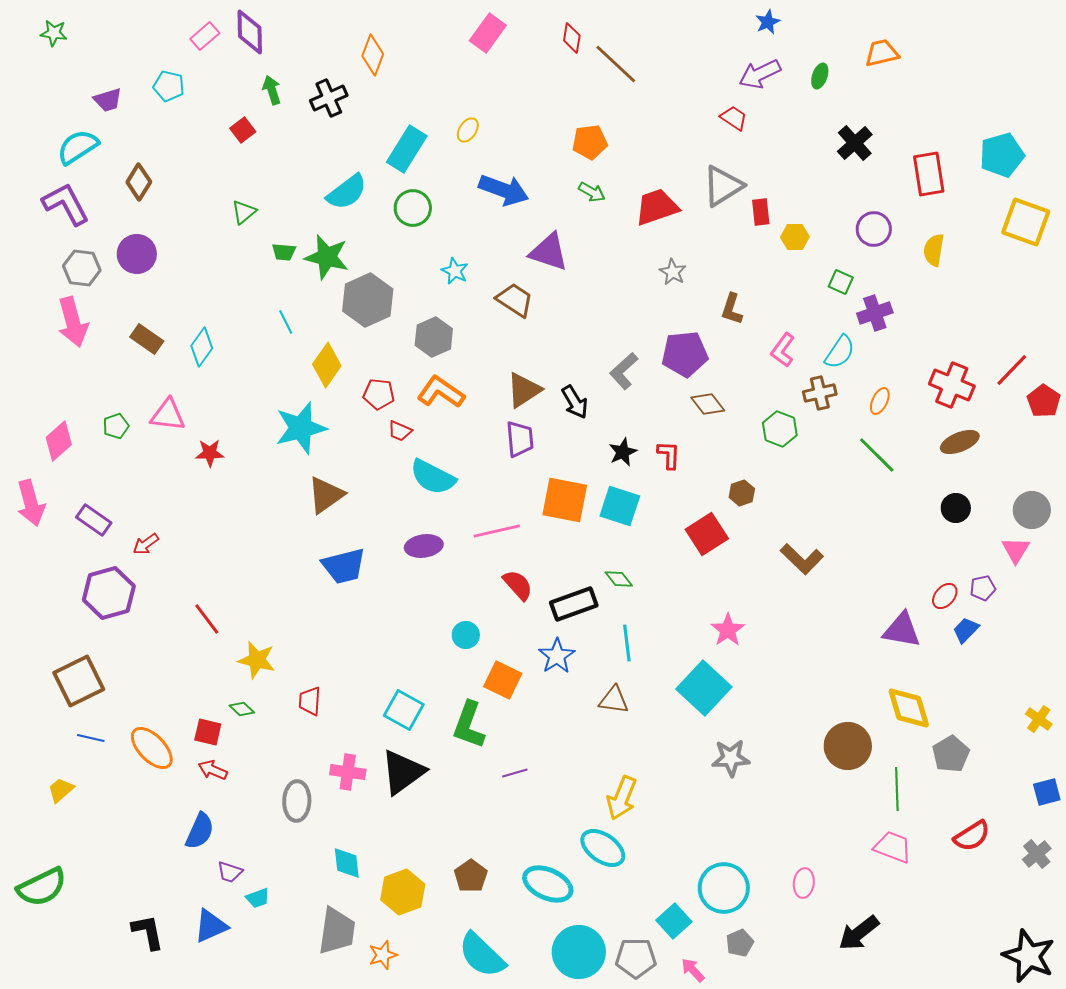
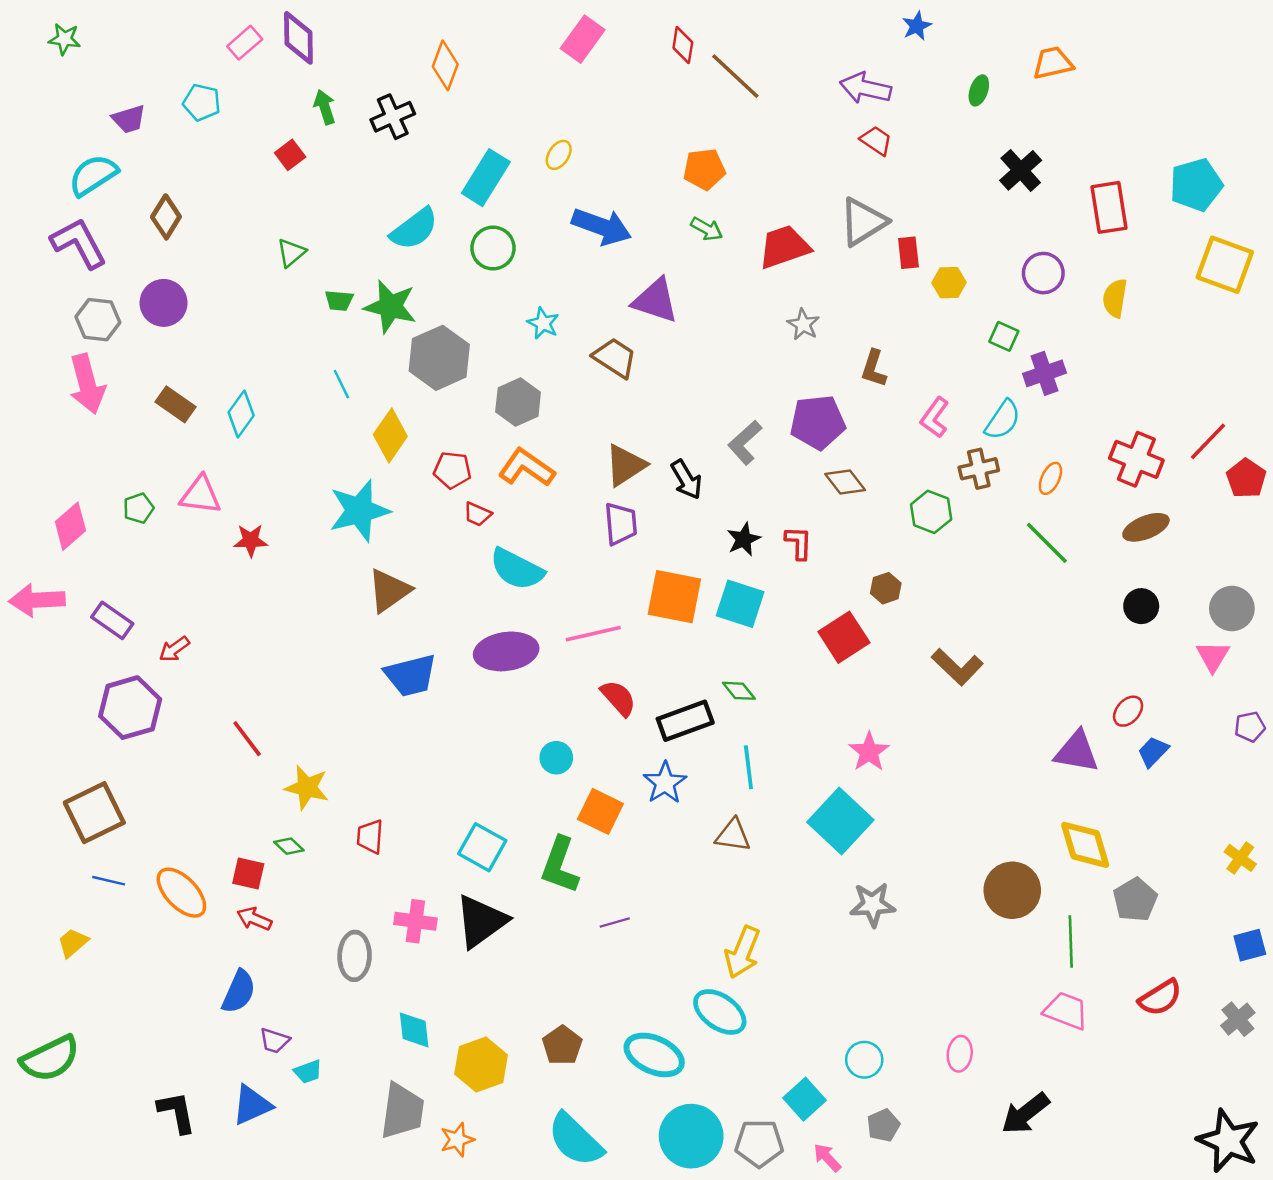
purple arrow: (760, 74) -> (865, 88), moved, turned 39
pink arrow: (31, 503) -> (37, 600), turned 102
purple ellipse: (424, 546) -> (506, 651), size x1.4
purple pentagon: (983, 588) -> (1250, 727), moved
cyan circle: (724, 888) -> (864, 1060), size x0.6

